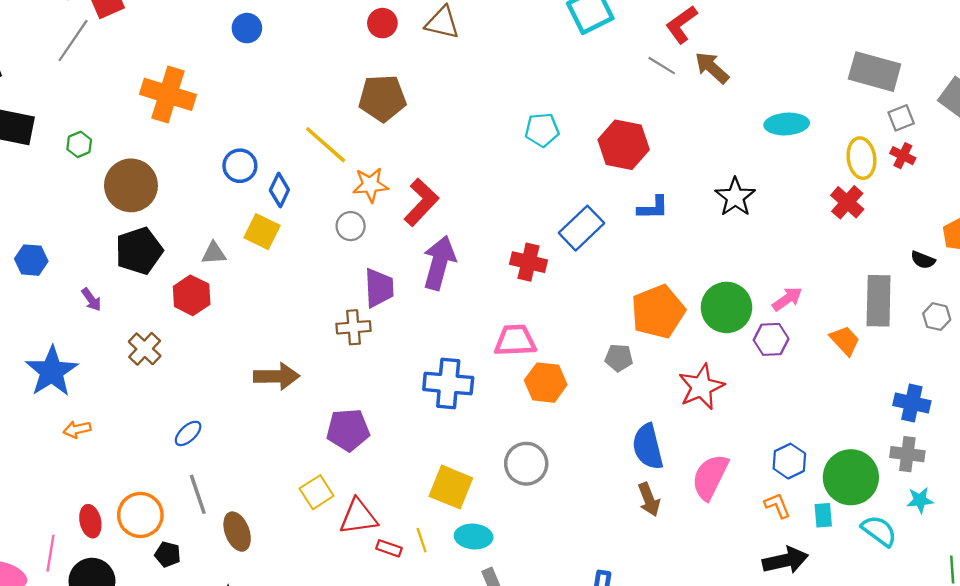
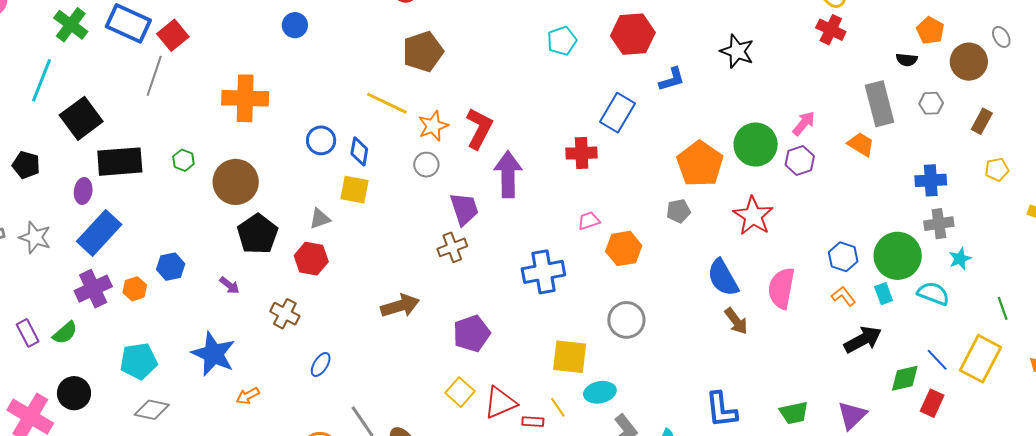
pink trapezoid: (515, 340) -> (589, 221), size x0.6
blue ellipse: (188, 433) -> (321, 365), moved

